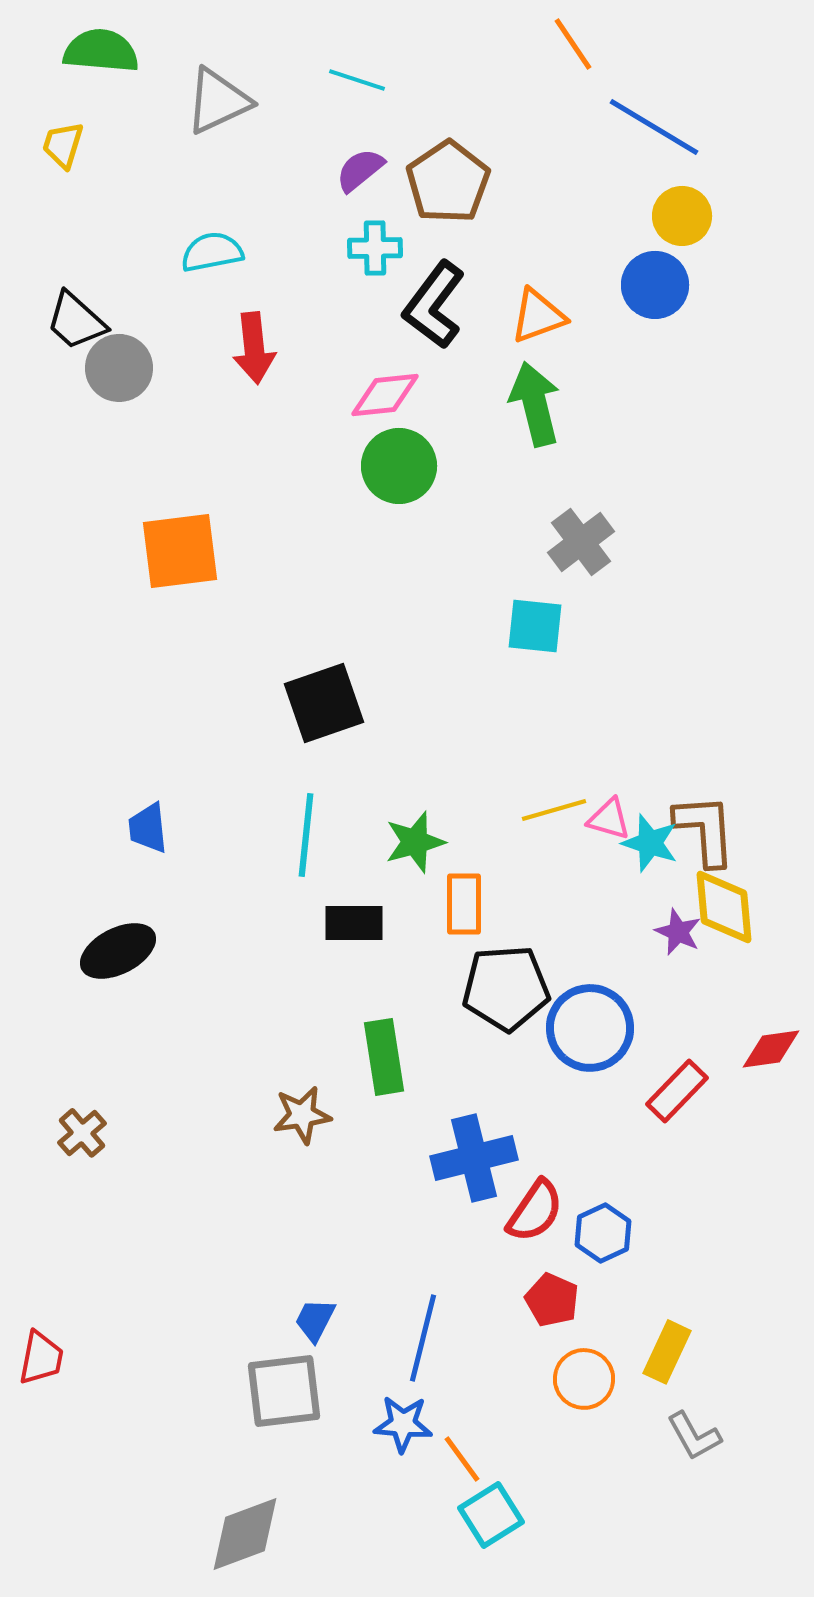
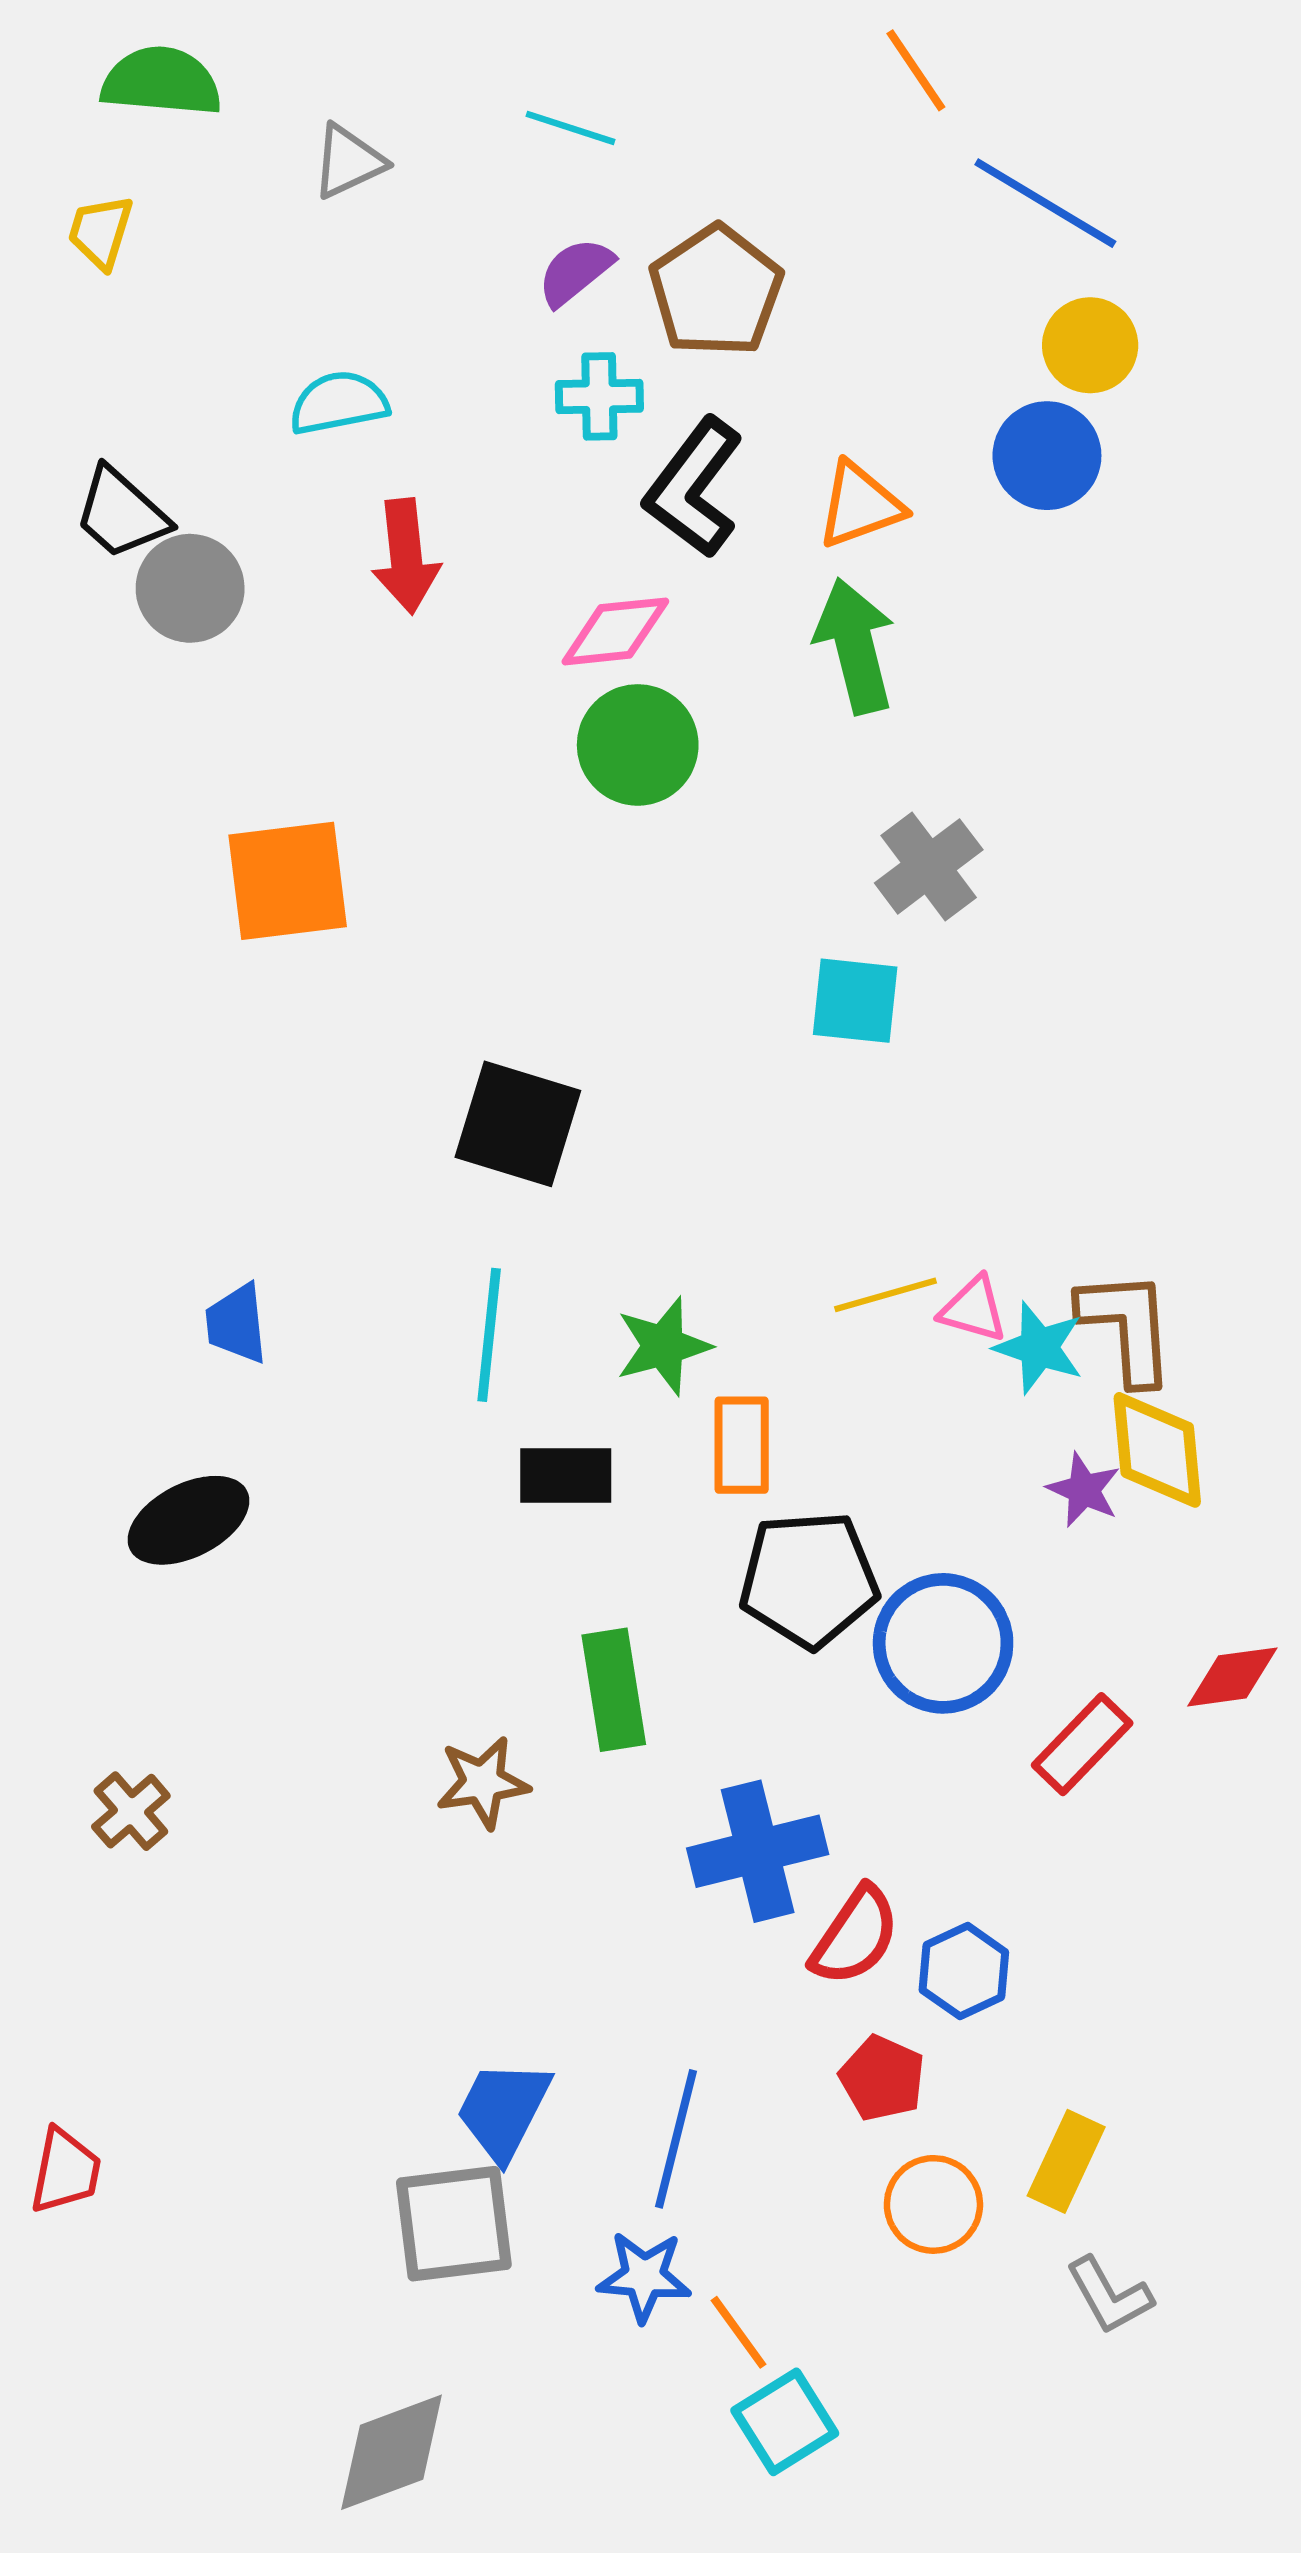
gray triangle: (218, 101) -> (348, 161), size x0.7
black square: (324, 703) -> (518, 1124), turned 36
blue trapezoid: (315, 1320) -> (503, 2110), size x1.5

